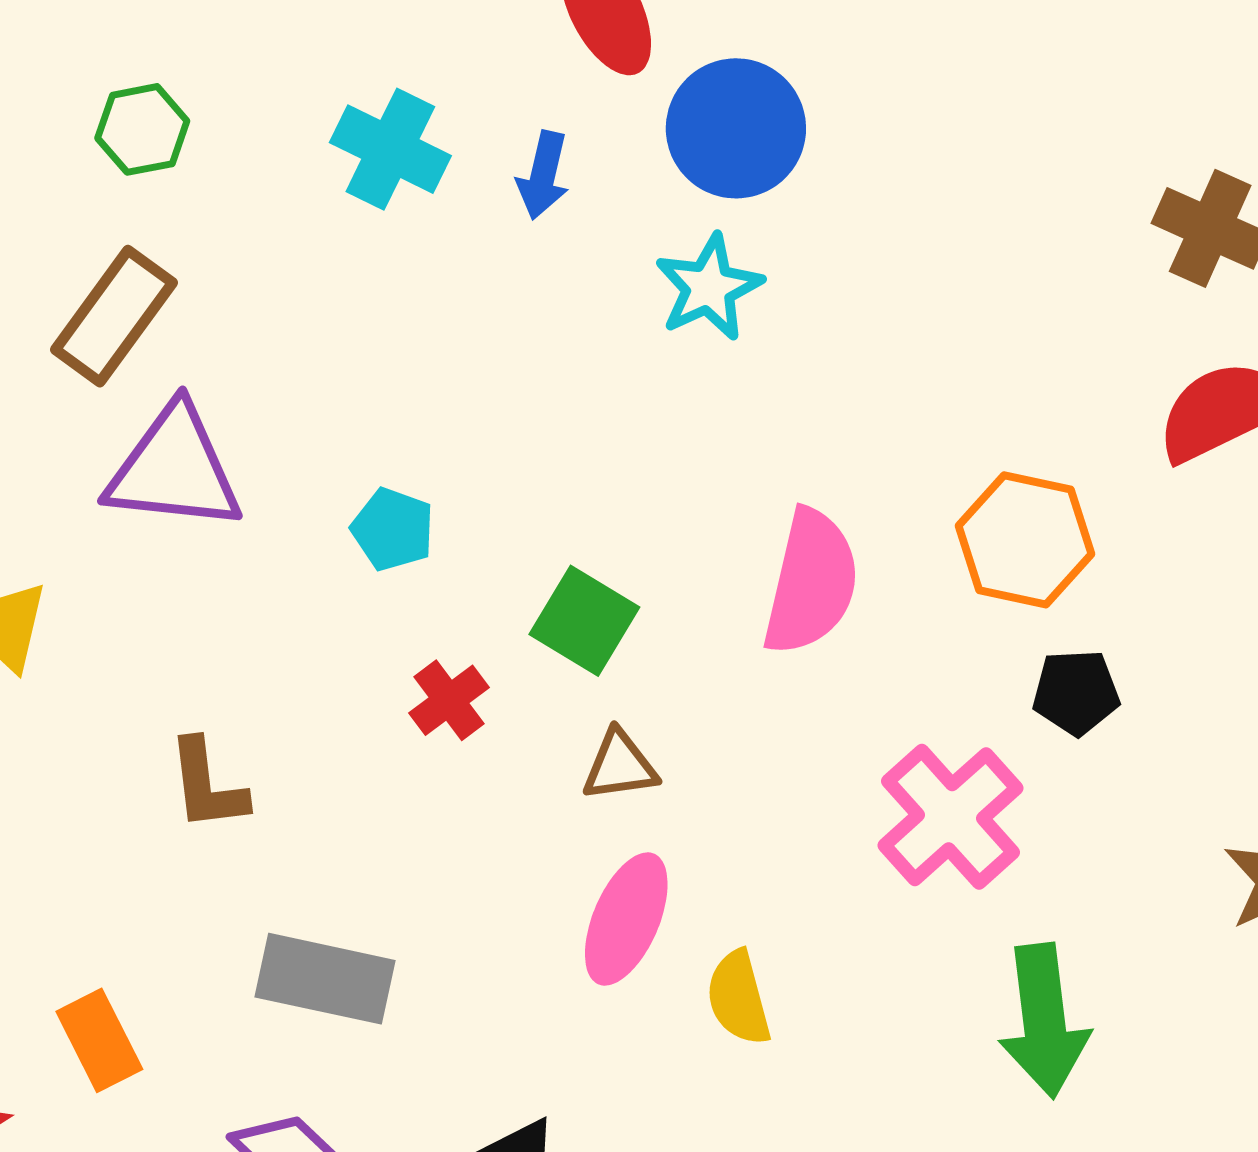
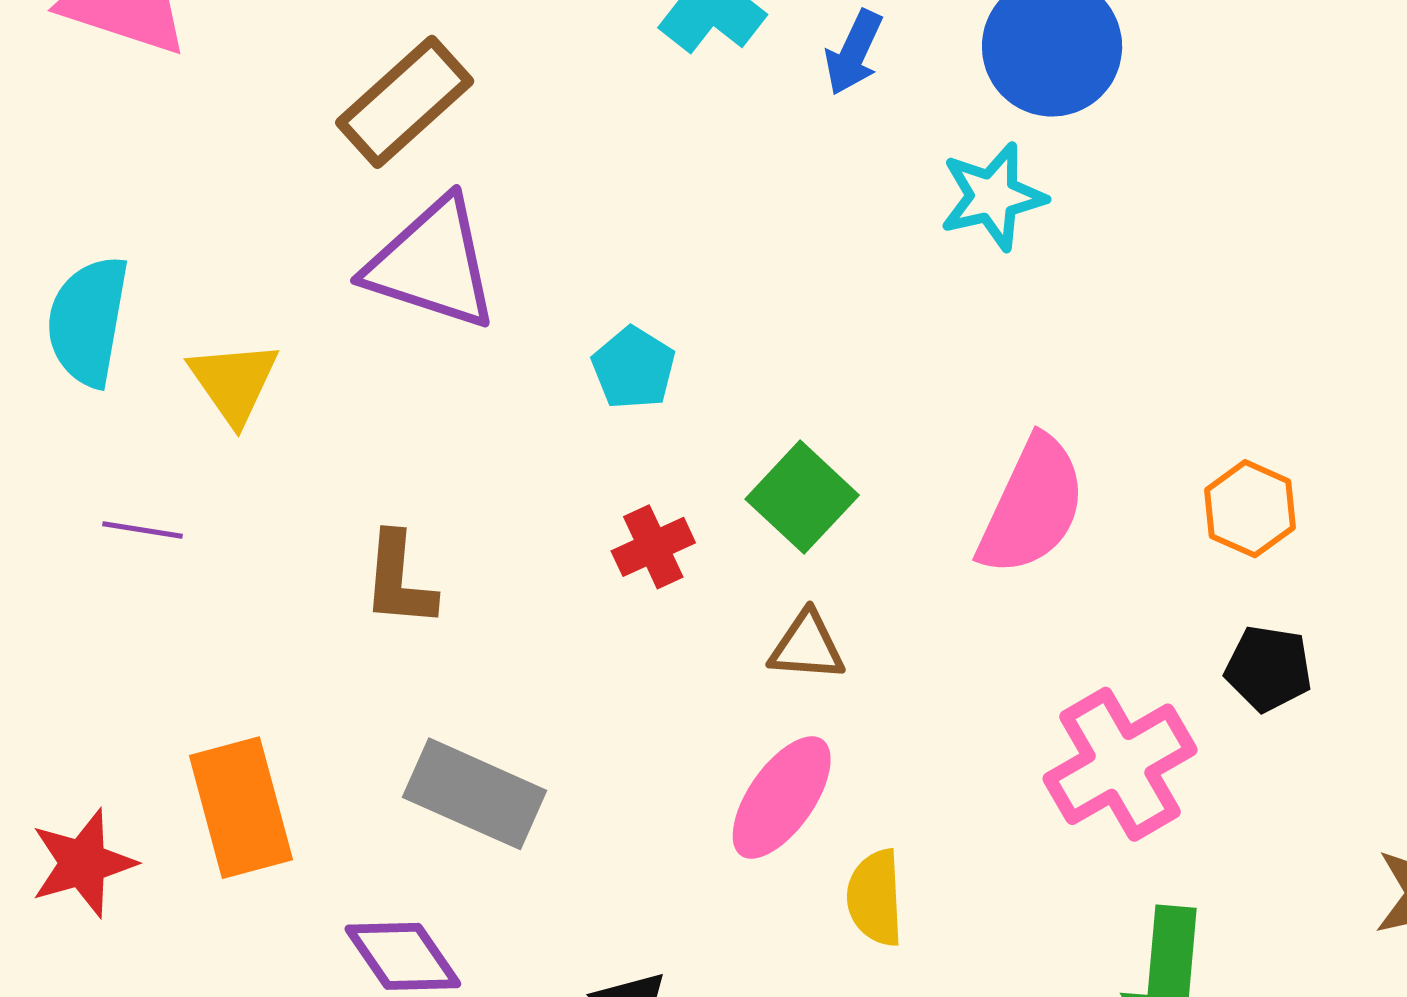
orange hexagon: (1025, 540) -> (1250, 509), size x0.7
orange rectangle: (99, 1040) -> (241, 808), size x1.4

